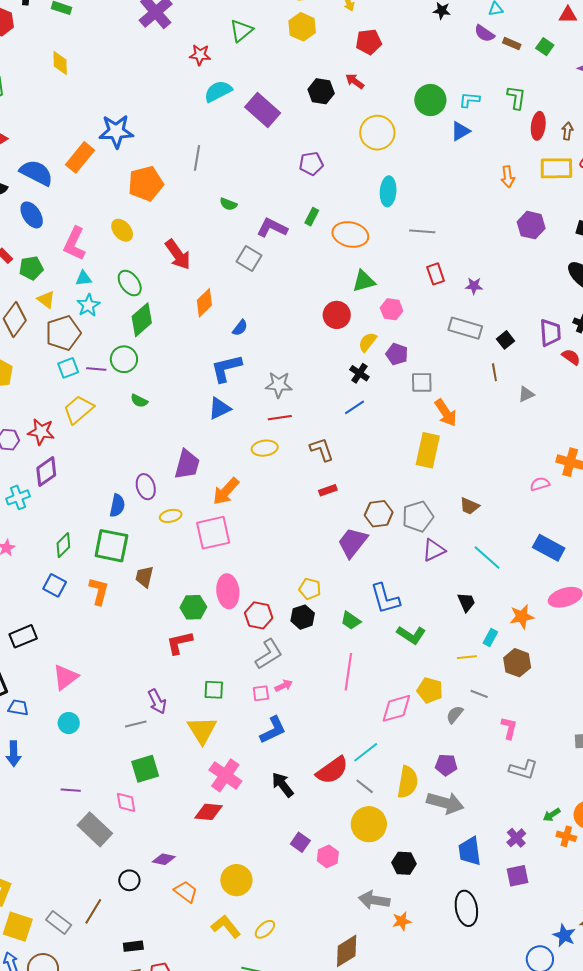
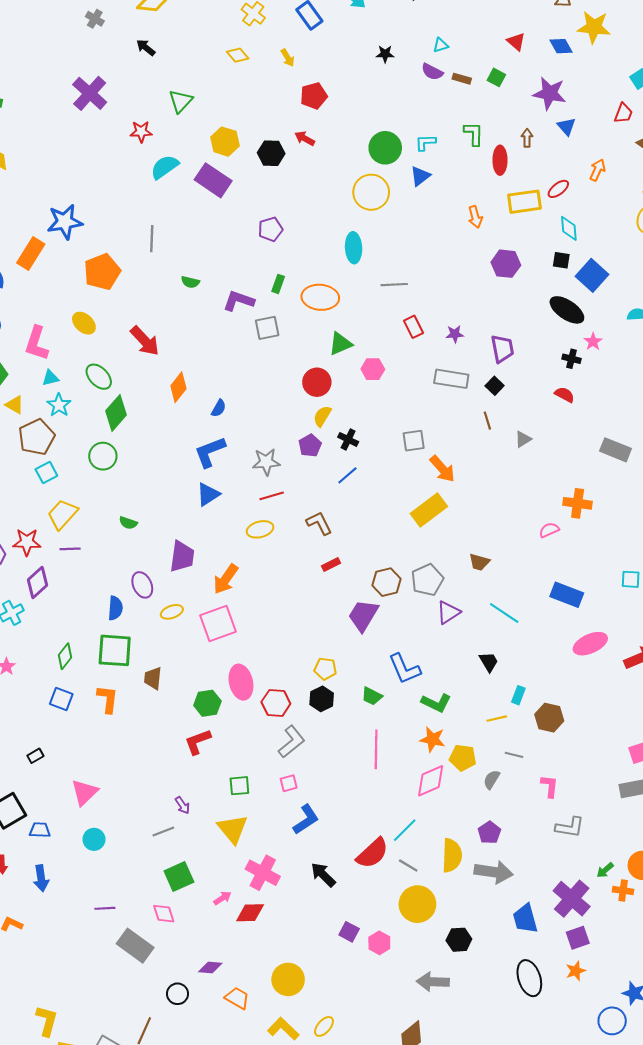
red triangle: (568, 15) -> (516, 42), turned 48
yellow hexagon: (302, 27) -> (225, 142), moved
brown arrow: (567, 131) -> (527, 138), moved
yellow circle: (377, 133) -> (371, 192), moved
gray square: (249, 258) -> (267, 328), moved, turned -35
purple trapezoid: (550, 333) -> (502, 349), moved
yellow semicircle: (368, 342) -> (322, 416), moved
purple pentagon: (397, 354) -> (310, 446), moved, turned 30
purple line: (96, 369) -> (70, 549), moved
green semicircle: (139, 401) -> (128, 523), moved
yellow rectangle: (428, 450) -> (429, 510), turned 48
orange star: (522, 617) -> (432, 739), moved, turned 30
black rectangle: (23, 636) -> (35, 756), size x0.6
pink arrow: (284, 686) -> (222, 898), moved
purple arrow: (157, 701) -> (182, 805), size x0.7
purple pentagon: (446, 765) -> (489, 833), turned -30
purple cross: (516, 838) -> (572, 899), size x1.8
orange star: (402, 921) -> (576, 971), moved

